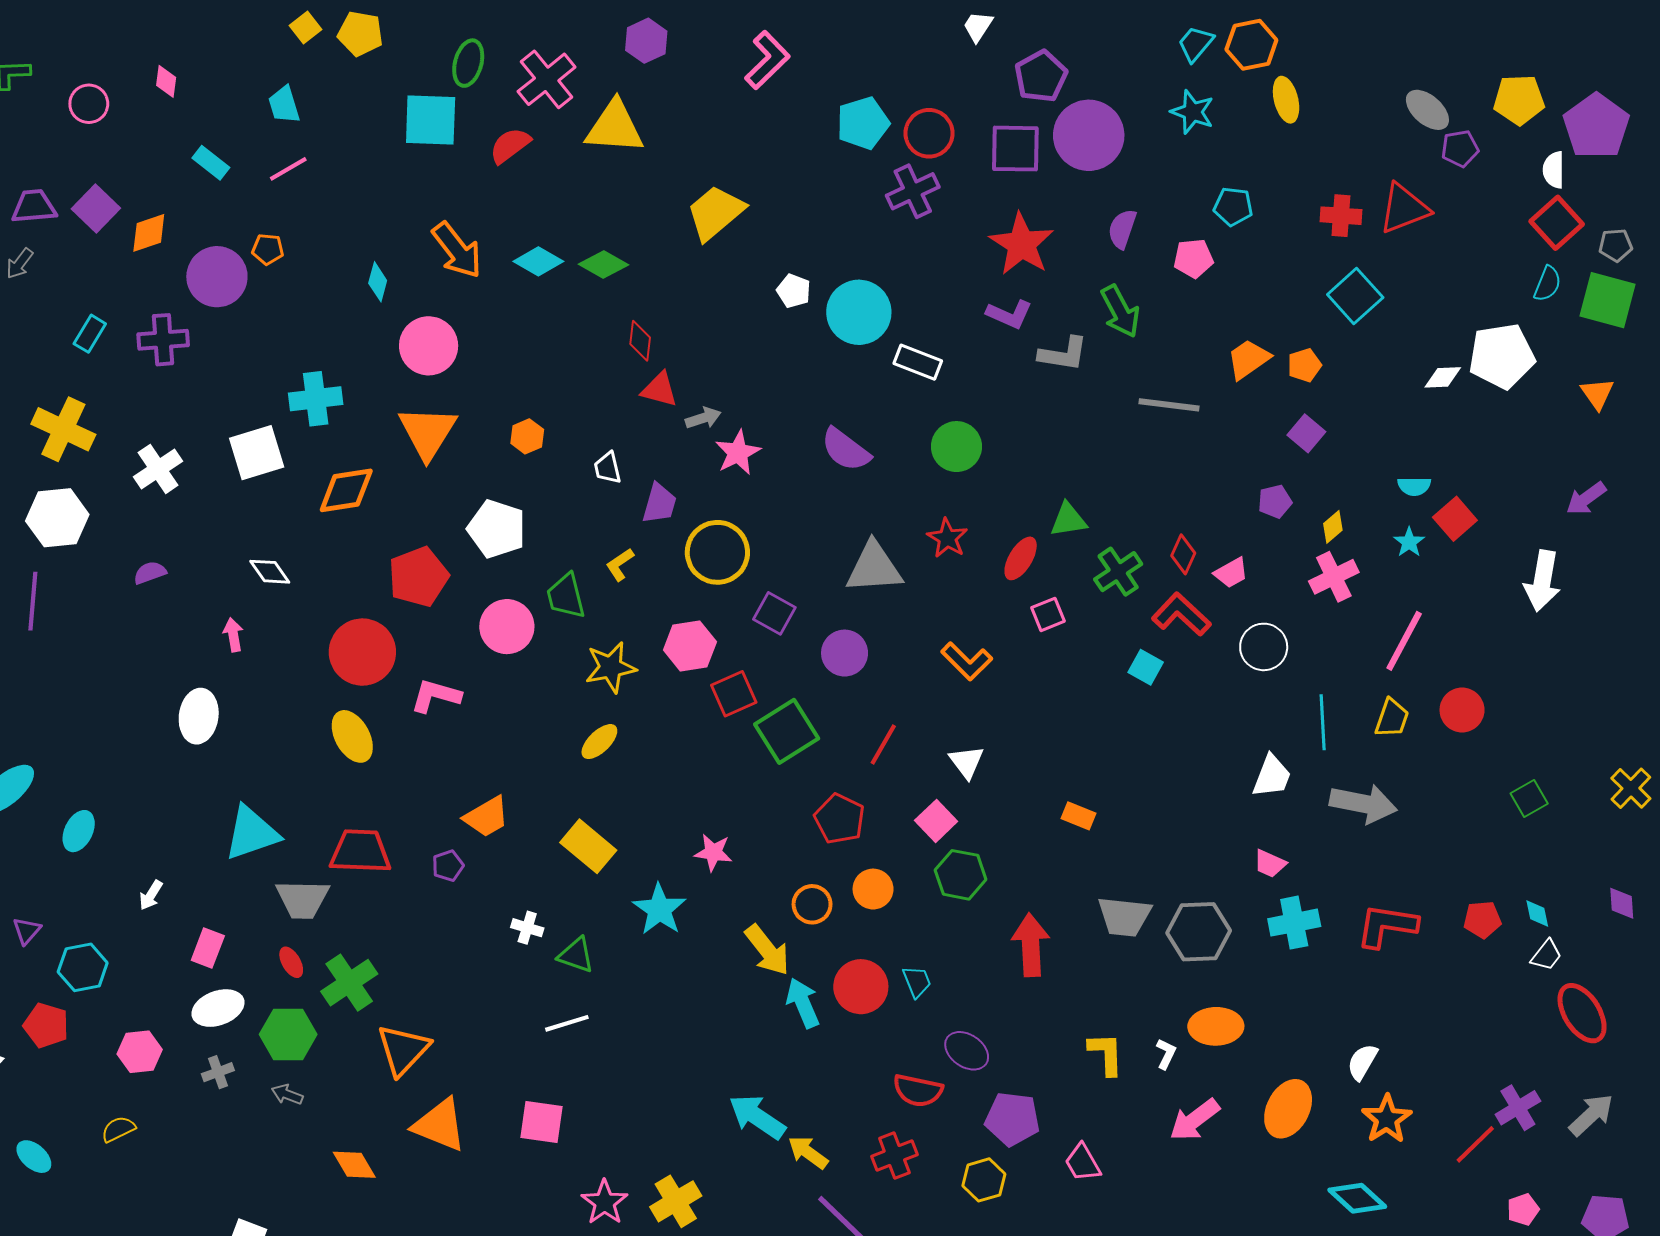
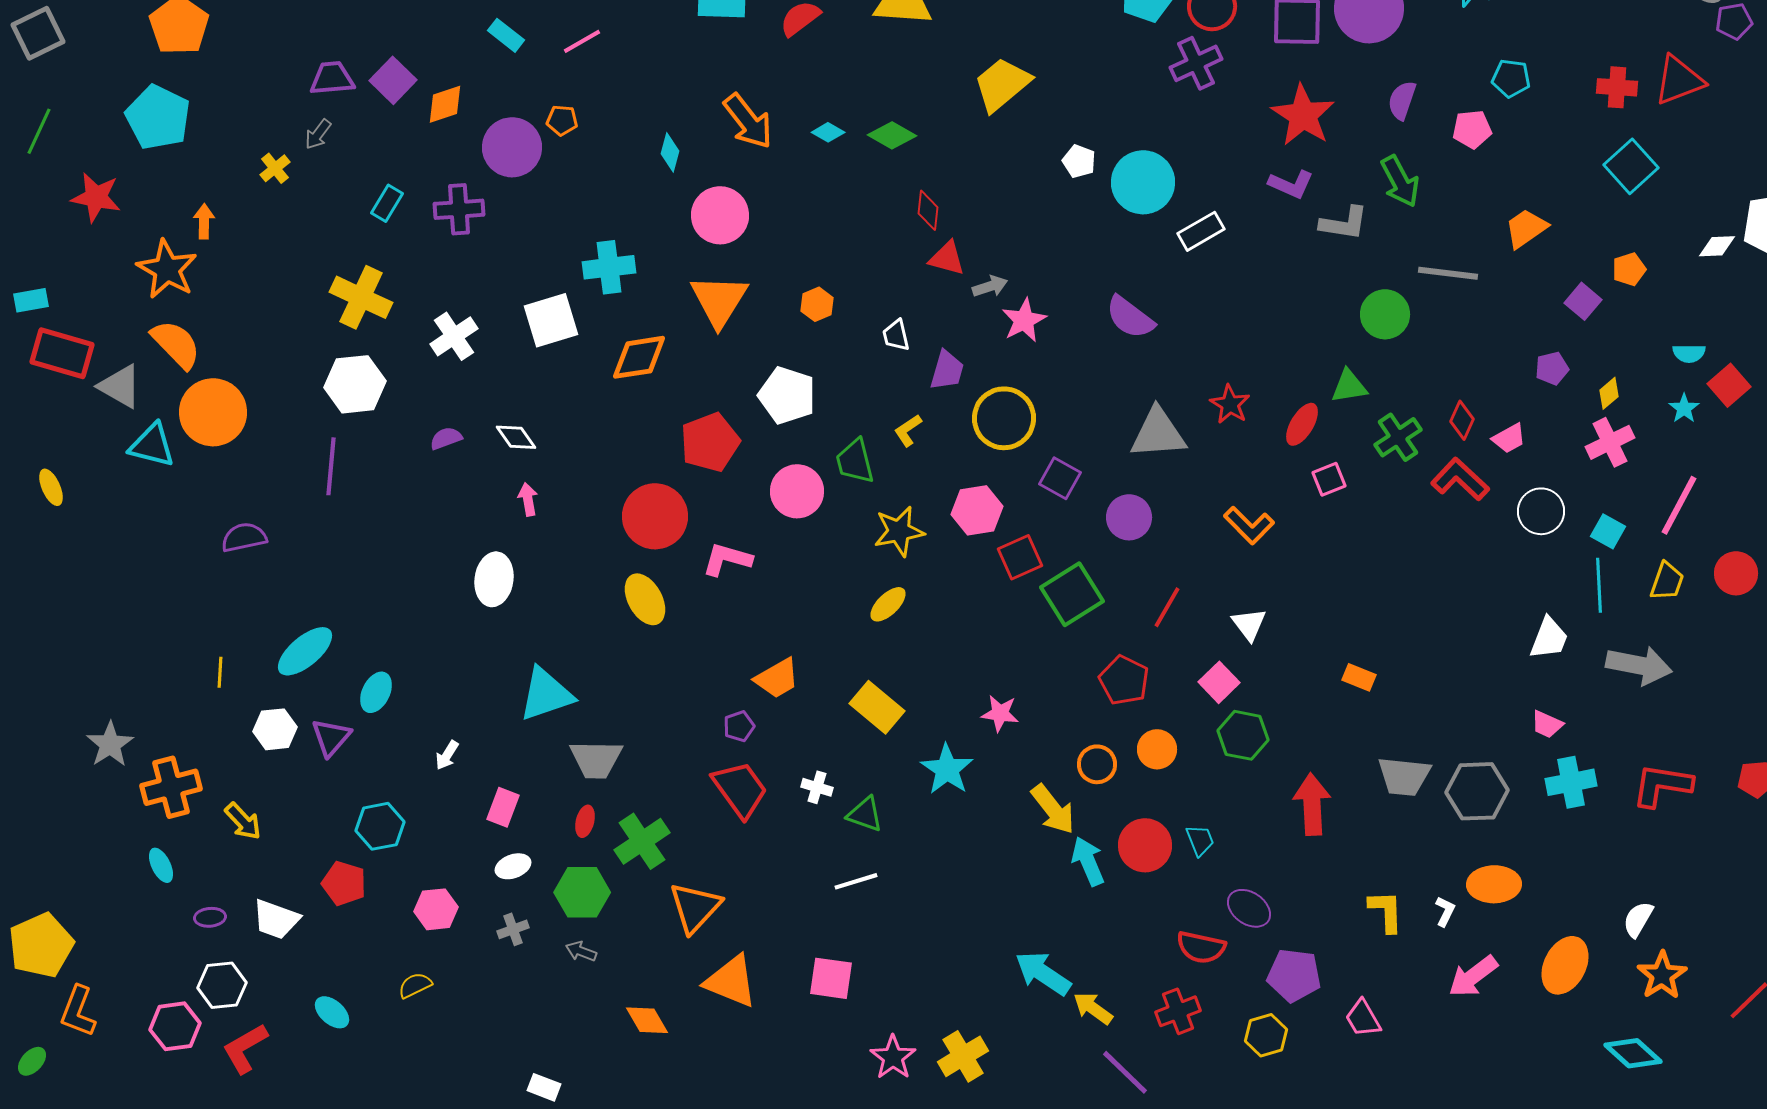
cyan diamond: (538, 261) -> (828, 132), size x0.7
white rectangle: (918, 362) -> (1201, 231), turned -51
orange pentagon: (1304, 365) -> (1629, 269), moved
green circle: (956, 447) -> (1385, 314), moved
white diamond: (270, 572) -> (516, 437), moved
cyan square: (1146, 667) -> (1608, 531), moved
red trapezoid: (360, 851) -> (740, 789), moved, turned 52
purple triangle: (27, 931) -> (331, 737), moved, size x1.4
red ellipse: (291, 962) -> (585, 821), turned 44
white ellipse: (218, 1008) -> (513, 866), size x0.7

